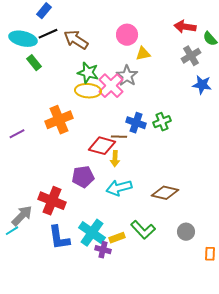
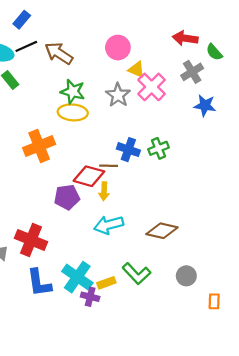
yellow triangle: (143, 54) -> (136, 70), turned 35
pink cross: (111, 86) -> (152, 87), moved
purple pentagon: (83, 177) -> (67, 197), moved

